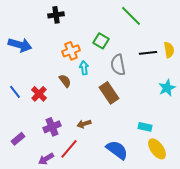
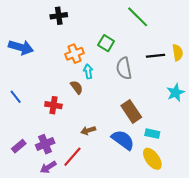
brown semicircle: (65, 81) -> (77, 87), moved
brown rectangle: (109, 93) -> (131, 111), moved
red cross: (39, 94) -> (53, 105), moved, turned -35
purple cross: (52, 127) -> (45, 144), moved
yellow ellipse: (157, 149) -> (152, 159), moved
blue semicircle: (117, 150) -> (123, 140), moved

